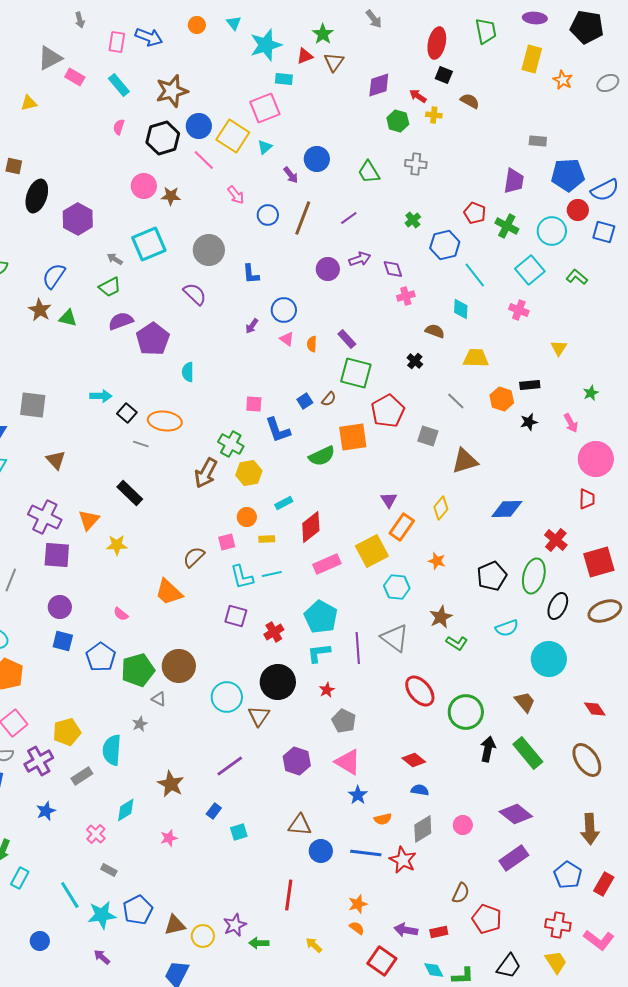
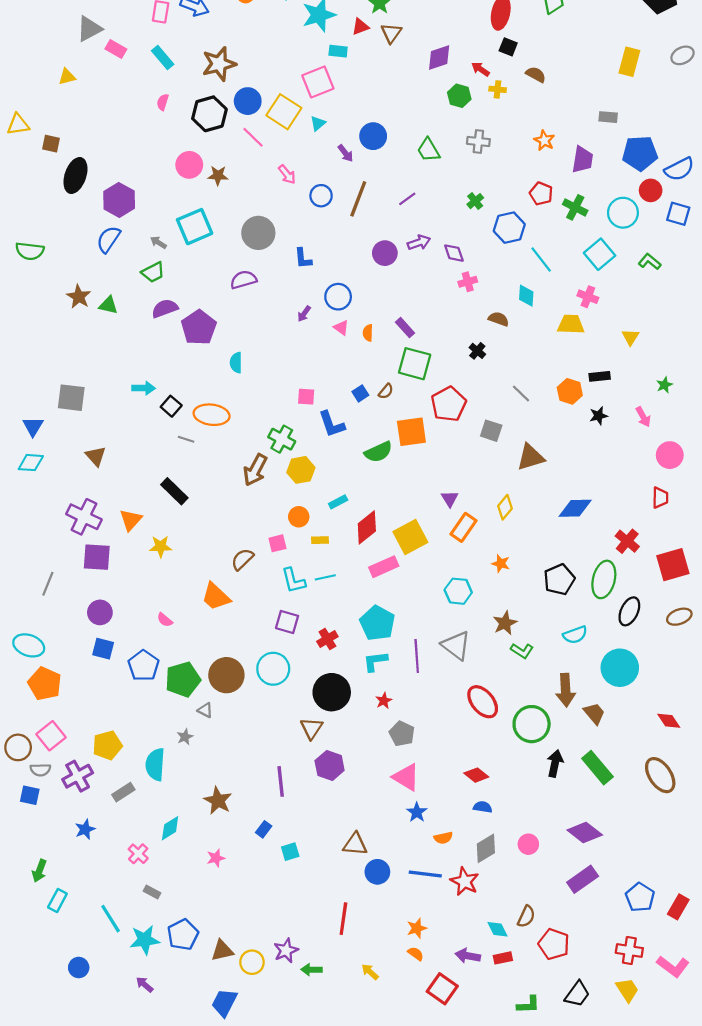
yellow rectangle: (532, 59) -> (629, 62), moved
orange star: (563, 80) -> (544, 140), moved
blue semicircle: (54, 276) -> (108, 239), moved
purple semicircle: (195, 294) -> (243, 280), turned -60
yellow trapezoid: (476, 358) -> (571, 324), moved
pink circle: (596, 459) -> (670, 455), size x0.7
yellow square: (372, 551) -> (410, 537), moved
brown ellipse: (605, 611) -> (679, 617), size x0.7
cyan circle: (227, 697) -> (273, 669), moved
purple hexagon: (297, 761) -> (330, 766), moved
purple line: (230, 766) -> (281, 781), turned -60
brown arrow: (590, 829) -> (566, 690), moved
cyan diamond: (434, 970) -> (498, 929), moved

